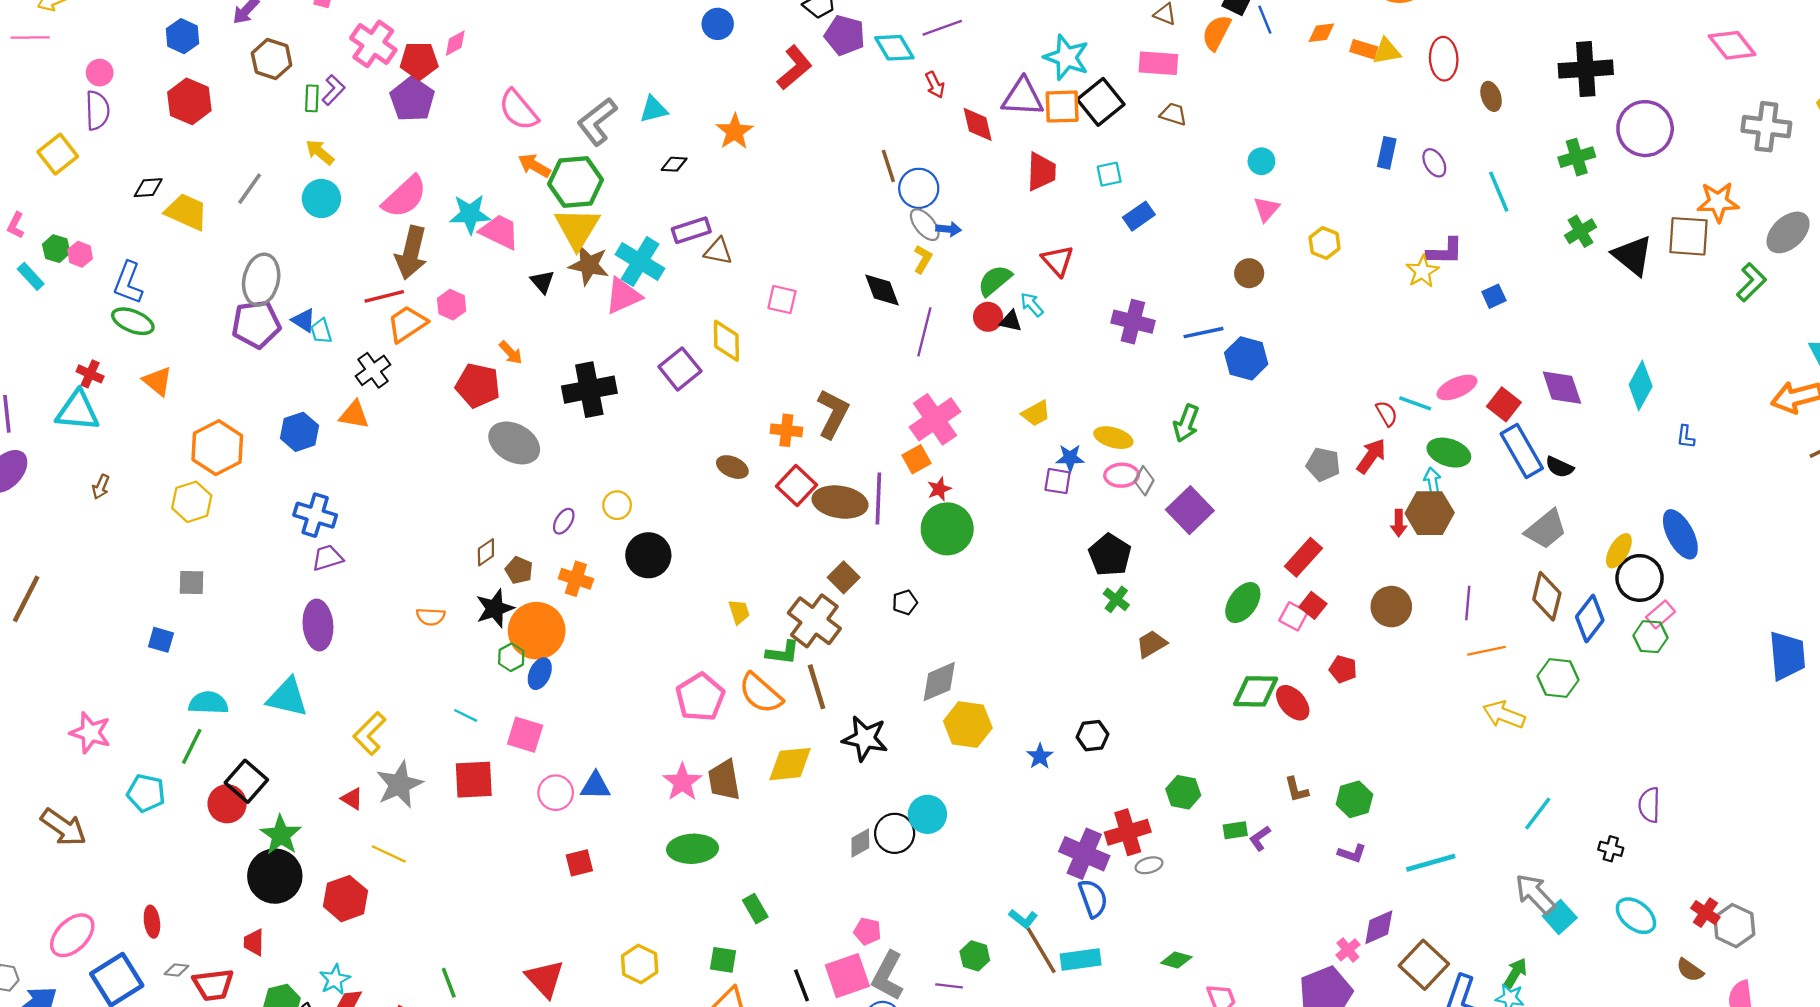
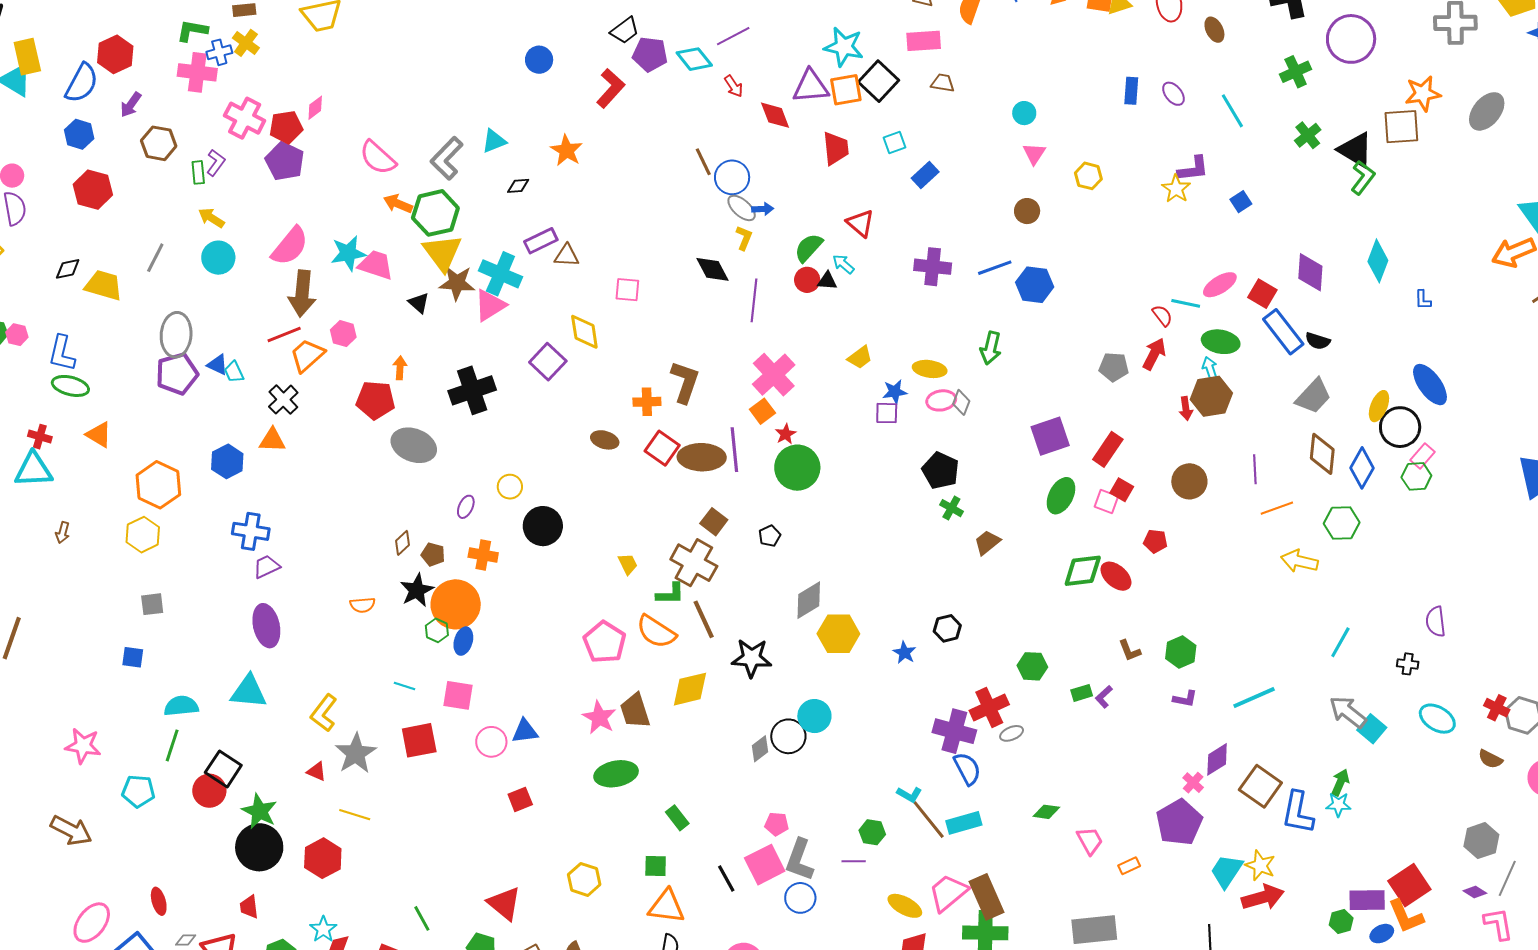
green L-shape: (1751, 282) -> (1363, 178), moved
orange arrow: (511, 353) -> (400, 368), turned -125
purple diamond: (1562, 388) -> (1310, 272), turned 30
purple square: (1190, 510) -> (1050, 436), moved, turned 33

